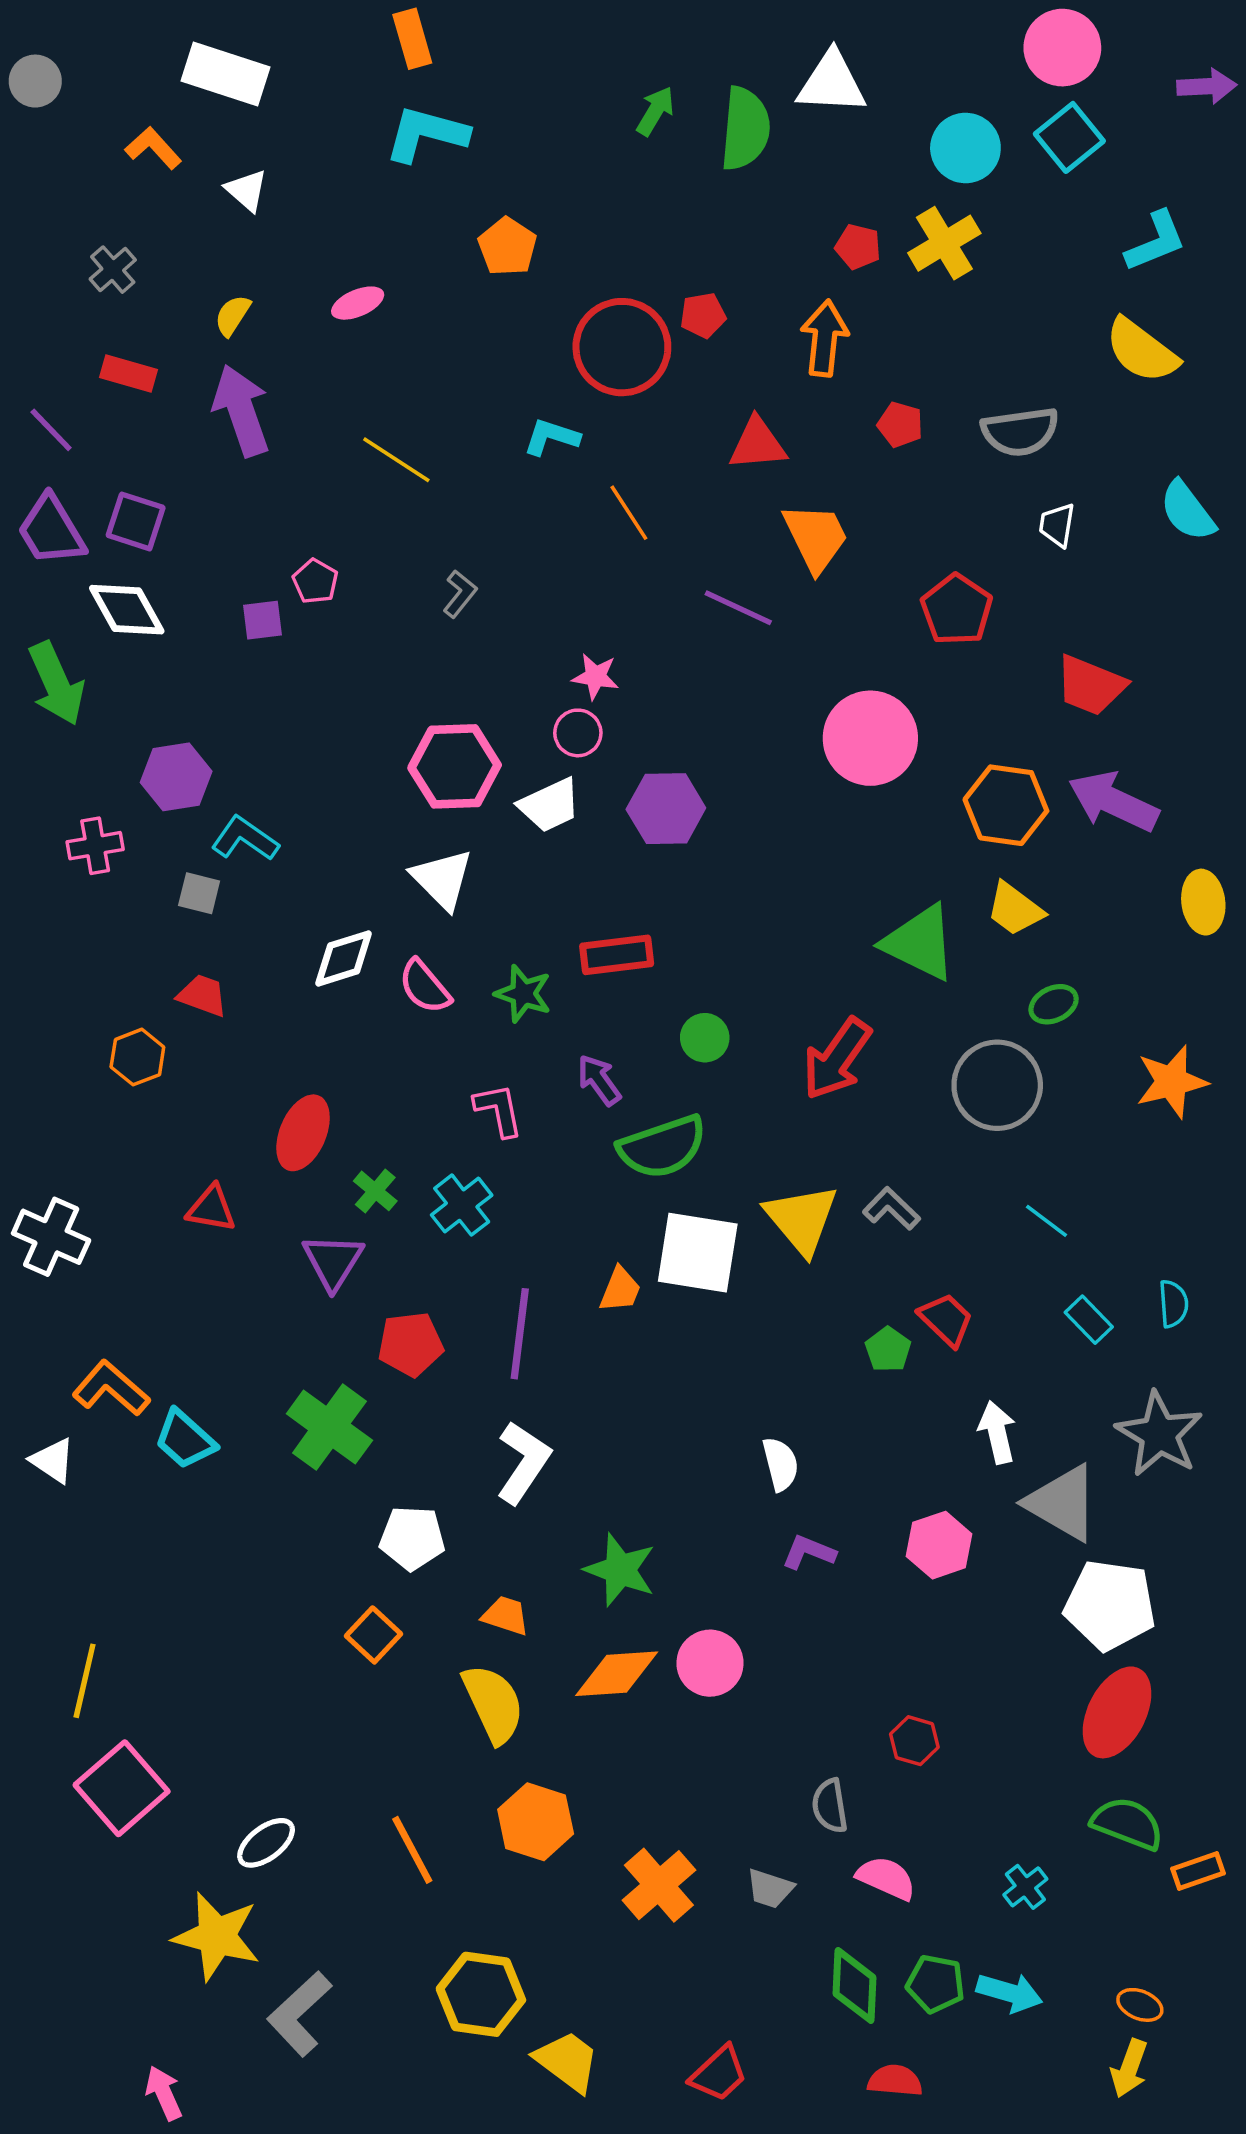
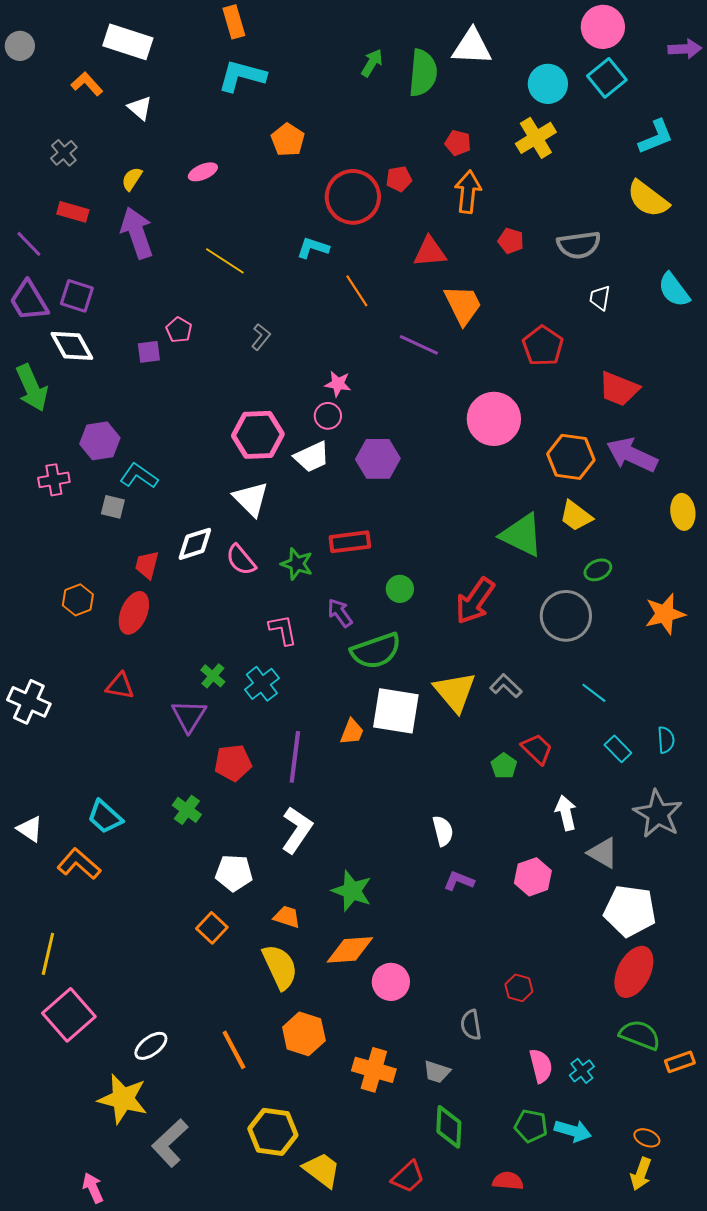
red pentagon: (858, 247) -> (458, 143), moved
red trapezoid: (203, 995) -> (147, 565), moved, turned -96
red ellipse: (303, 1133) -> (134, 613), moved
orange L-shape: (111, 1388) -> (79, 864), moved
green cross: (329, 1427) -> (187, 810), size x0.6
gray triangle: (1062, 1503) -> (603, 853), size x0.7
pink circle: (710, 1663) -> (391, 982), moved
pink semicircle: (886, 1878) -> (541, 1066), moved, turned 52
orange cross: (659, 1885) -> (374, 1070), turned -33
green diamond: (854, 1986) -> (449, 1127), moved

